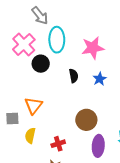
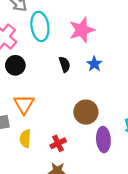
black circle: (41, 64) -> (15, 65), moved

